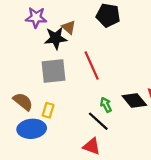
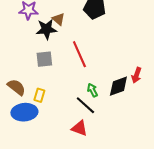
gray square: (53, 71) -> (44, 59), size x0.7
black diamond: (134, 100) -> (118, 86), turned -70

